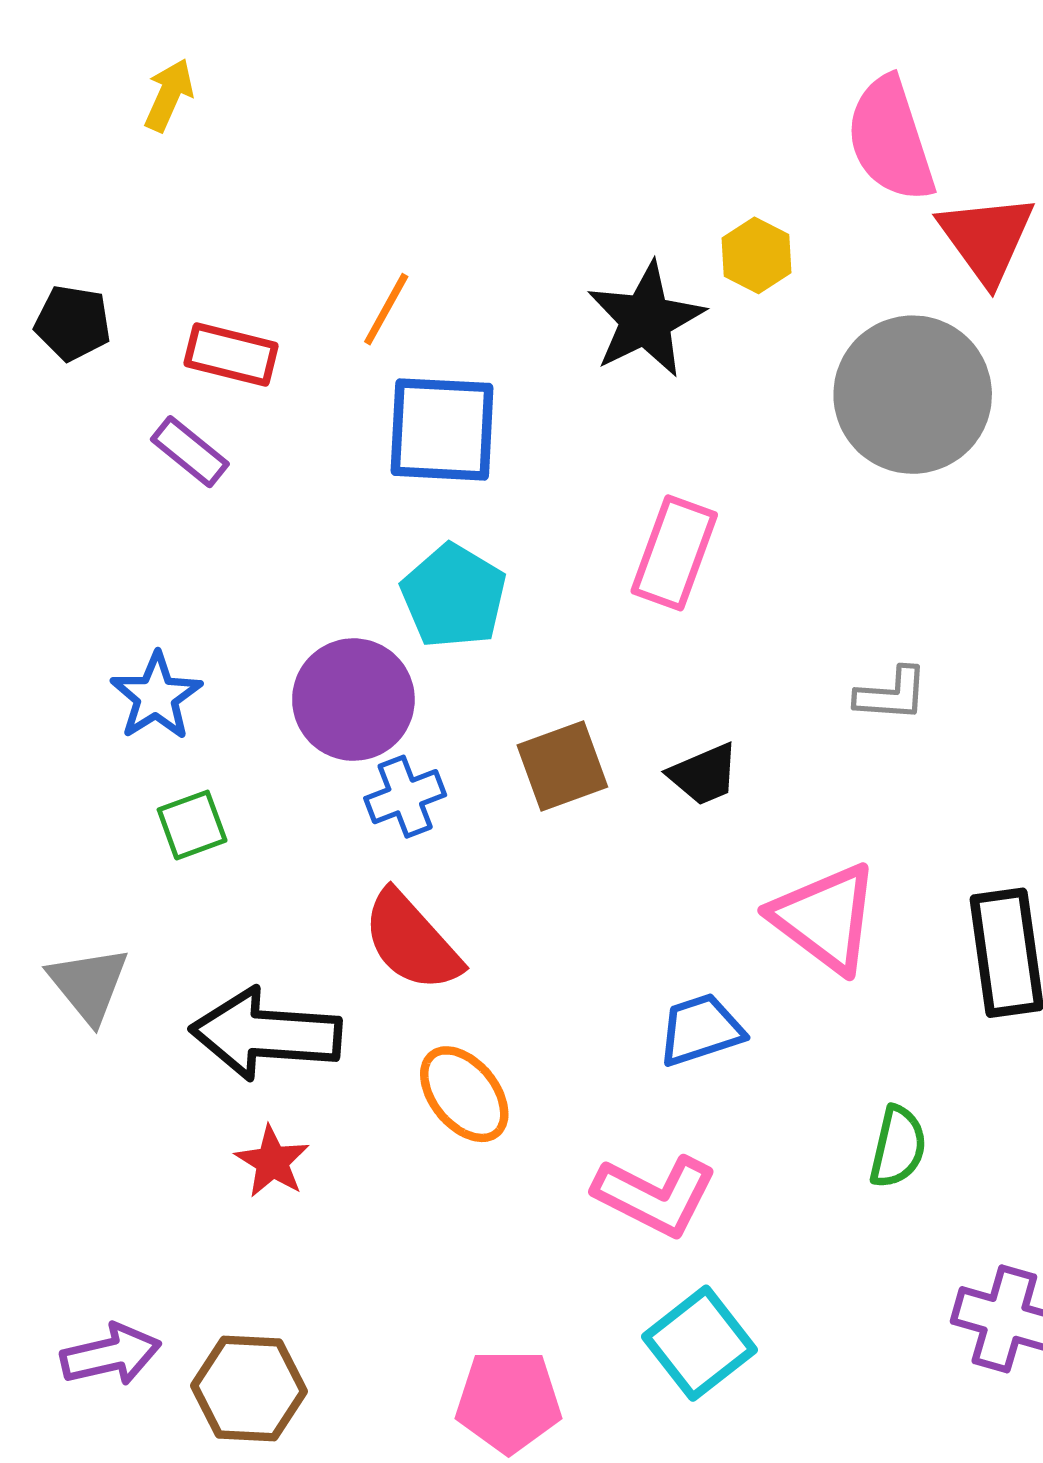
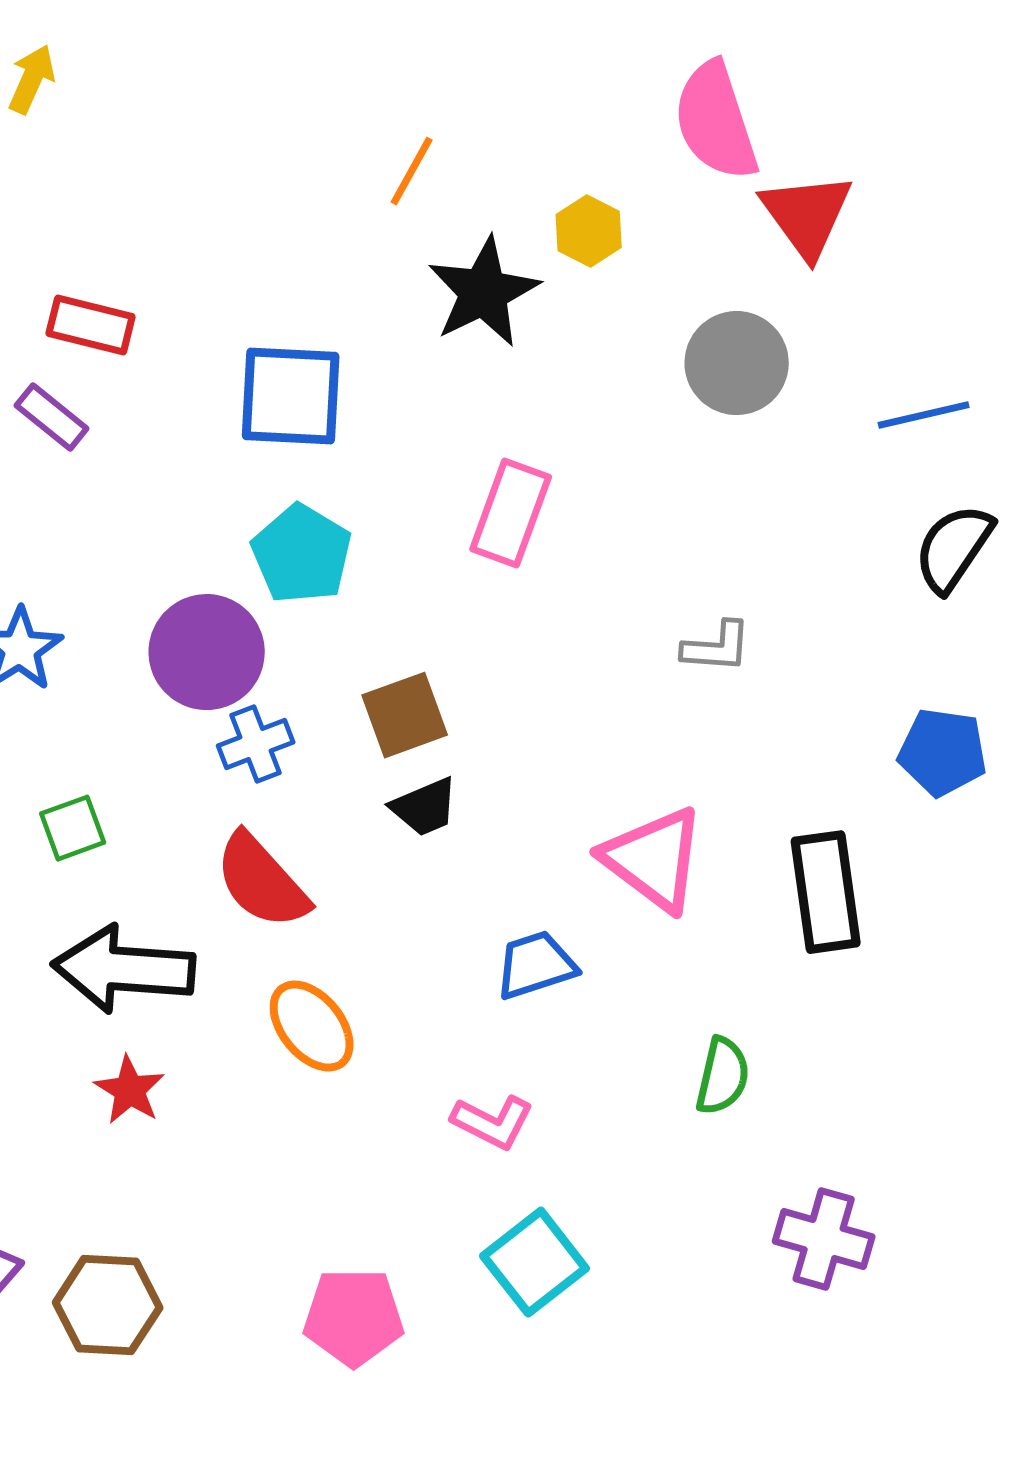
orange line: (386, 309) -> (412, 171), moved
gray circle: (913, 395) -> (737, 363), size x0.7
black trapezoid: (704, 774) -> (425, 807), moved
green square: (192, 825) -> (73, 828), moved
pink L-shape: (655, 1195) -> (493, 1122), size x0.7

